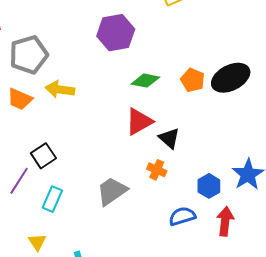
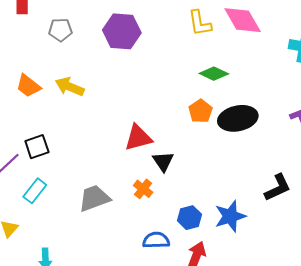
purple hexagon: (116, 33) -> (122, 31), moved
gray pentagon: (29, 55) -> (60, 30), moved, size x0.6
green diamond: (145, 81) -> (214, 74), moved

